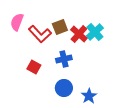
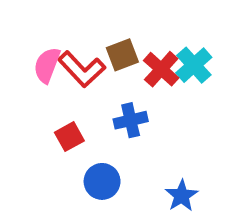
pink semicircle: (17, 22) -> (47, 65), moved
red square: (34, 67) -> (69, 137), turned 32
blue circle: (64, 88) -> (102, 181), moved

